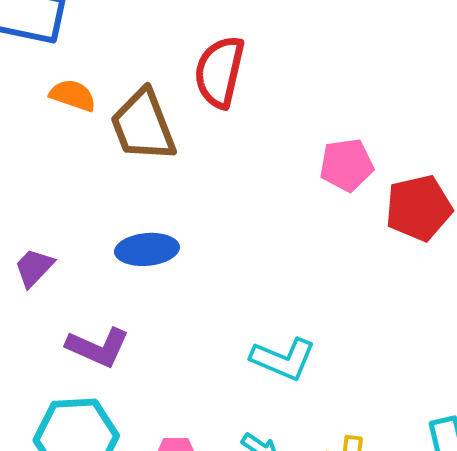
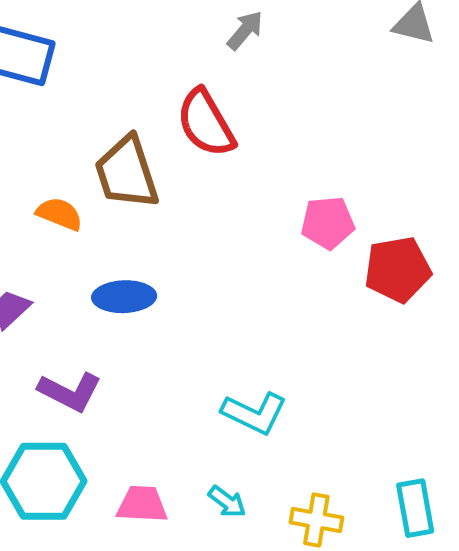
red semicircle: (219, 72) -> (206, 123), turned -46
orange semicircle: (73, 95) -> (59, 214), moved

